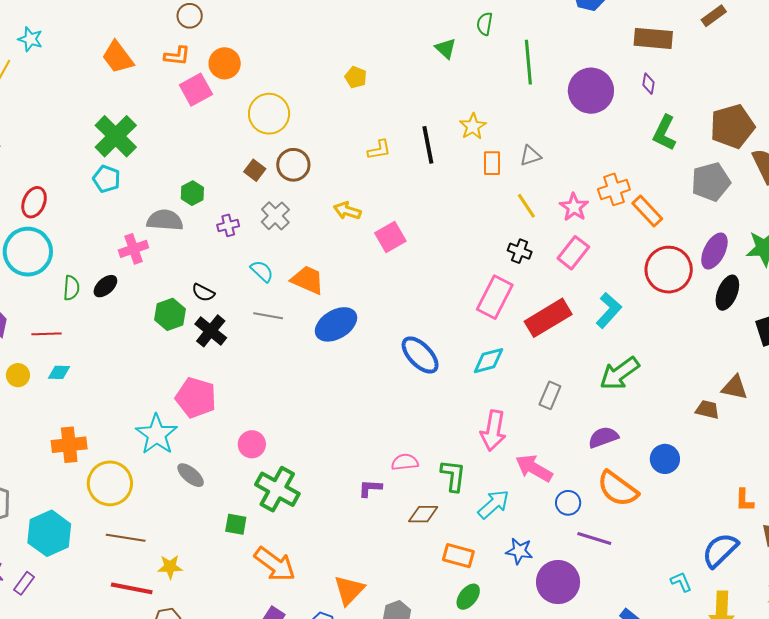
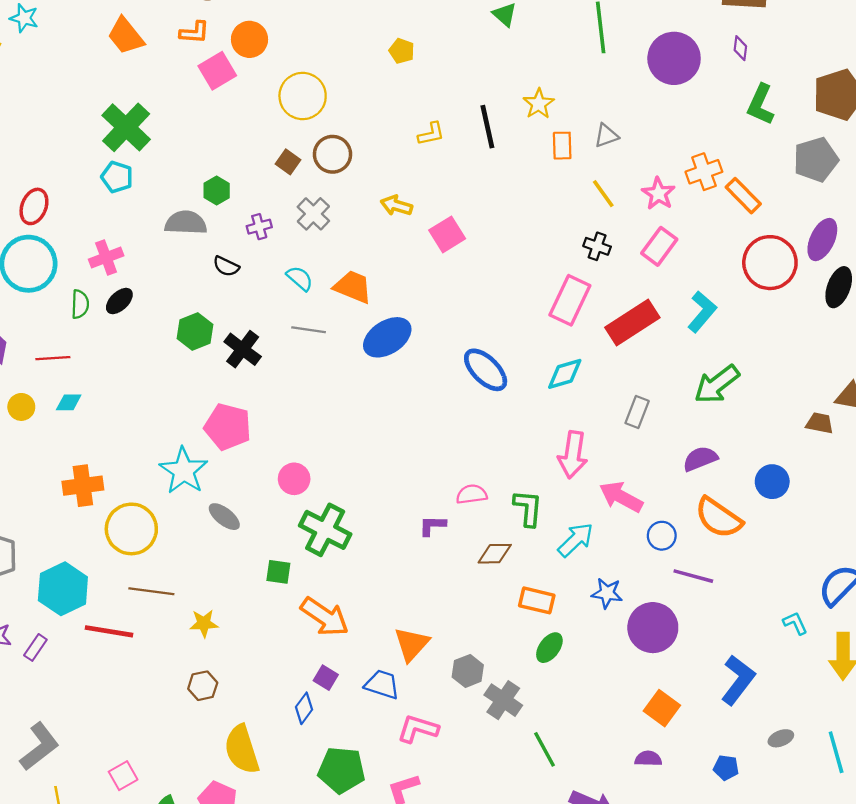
pink cross: (134, 249) -> (106, 258), moved
black semicircle: (203, 293) -> (226, 266), moved
red line: (132, 588) -> (109, 631), moved

